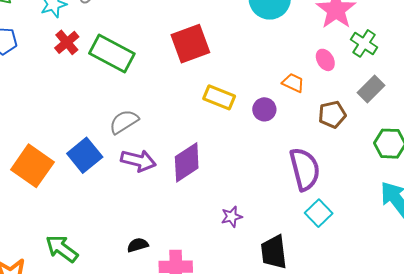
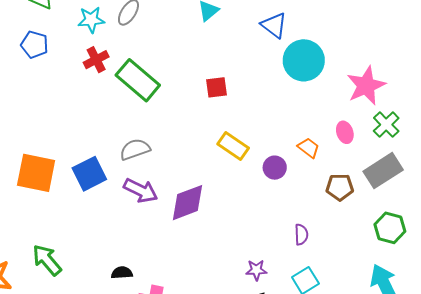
red square: (190, 44) -> (217, 87), size x0.6
gray rectangle: (371, 89) -> (383, 171), size x1.4
orange square: (32, 166) -> (36, 173), turned -36
purple semicircle: (305, 169) -> (301, 235), size x0.5
purple star: (232, 217) -> (256, 270), moved

